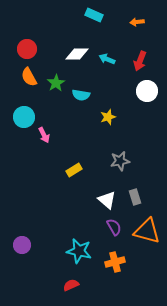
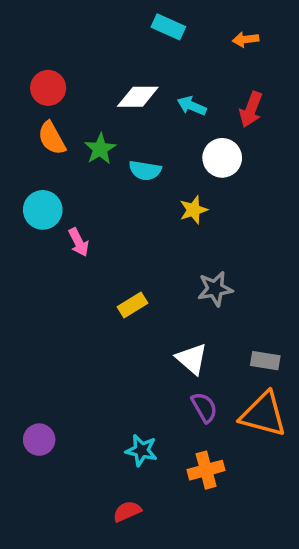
white circle: (147, 91) -> (222, 158), moved
gray rectangle: (135, 197) -> (265, 361), moved, turned -63
cyan star: (79, 251) -> (141, 450), size x0.7

